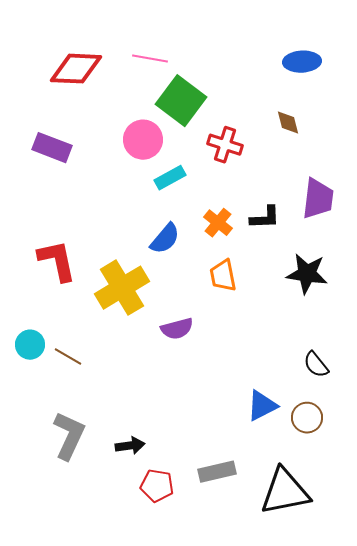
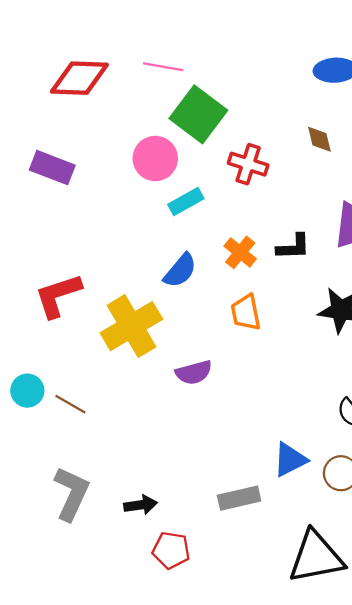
red L-shape: (57, 261) -> (58, 295), turned -96
gray rectangle: (217, 472) -> (239, 498), moved

